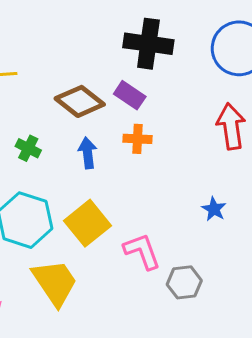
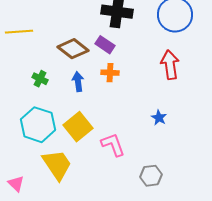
gray hexagon: (184, 282) -> (151, 176), moved

